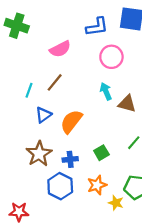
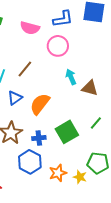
pink semicircle: (60, 49) -> (30, 28), moved, turned 42
pink circle: (111, 57) -> (58, 46), moved
green square: (101, 153) -> (67, 132), size x1.6
orange star: (97, 185) -> (58, 173), moved

